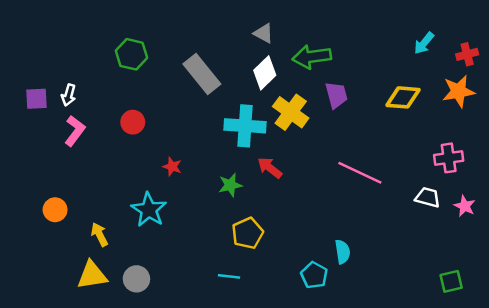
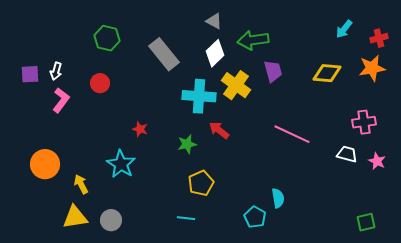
red circle: (133, 122) -> (100, 83), moved
orange circle: (55, 210) -> (45, 164), size x1.5

